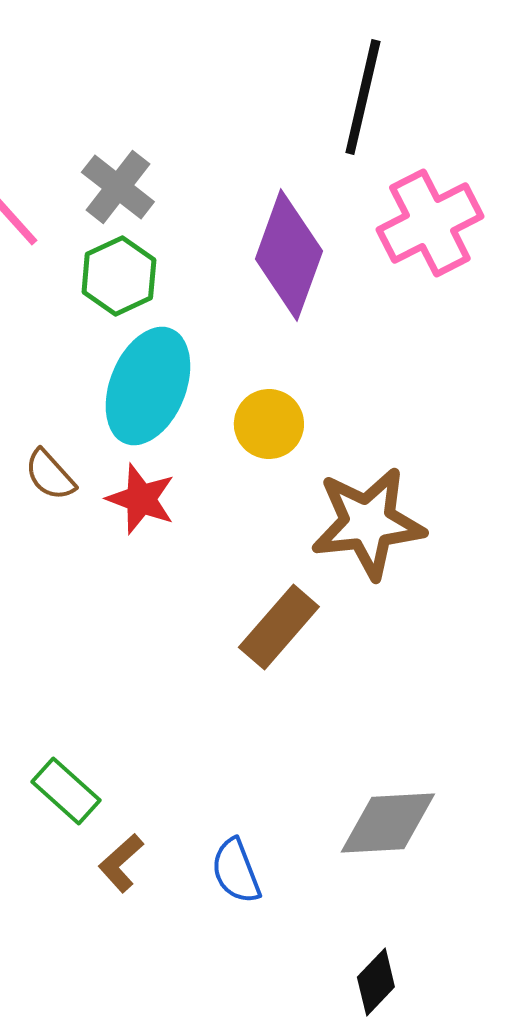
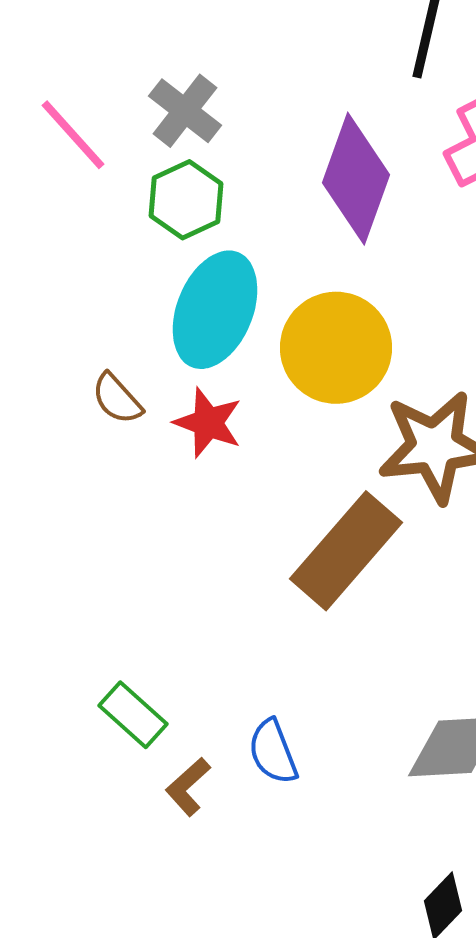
yellow circle: (269, 424) -> (336, 348), size x1.6
brown rectangle: (279, 627) -> (346, 551), size x1.4
blue semicircle: (236, 871) -> (273, 752), moved

